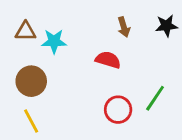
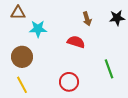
brown triangle: (26, 31) -> (18, 13), moved
green line: (155, 98) -> (109, 69), turned -54
red circle: (118, 110) -> (69, 82), moved

